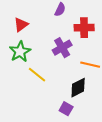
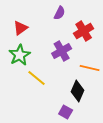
red cross: (84, 28) -> (84, 31), turned -30
black diamond: (78, 88) -> (78, 91), turned -40

